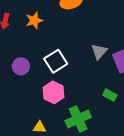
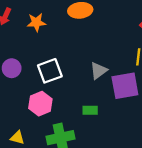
green rectangle: (110, 95) -> (90, 110), moved, turned -40

